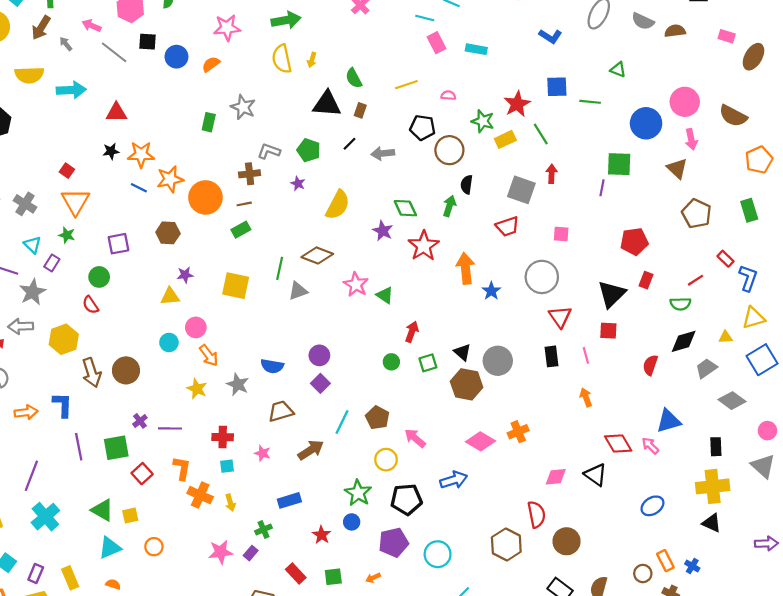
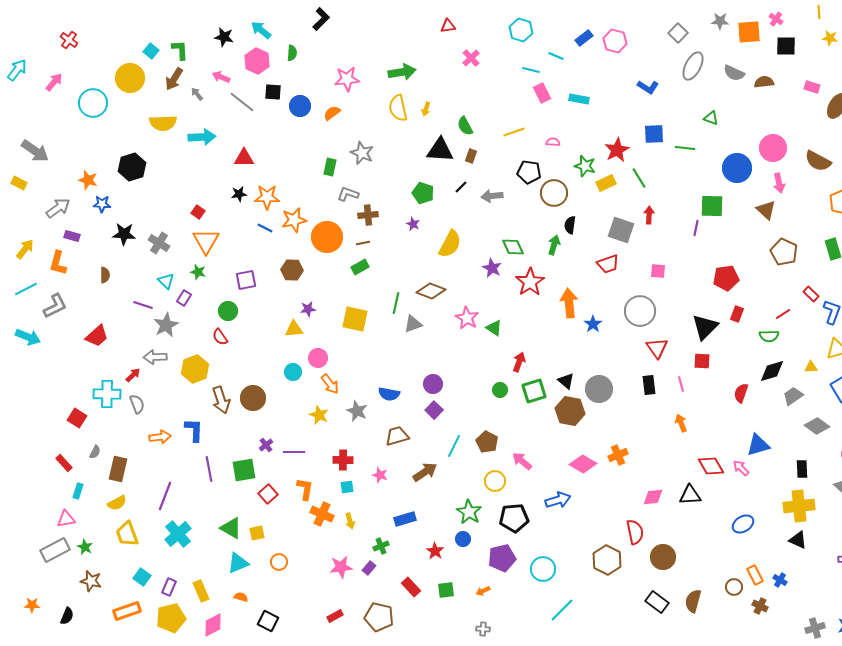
gray L-shape: (269, 151) -> (348, 194), moved
green square: (428, 363) -> (534, 391), size x1.4
black triangle: (596, 475) -> (690, 495), turned -40

